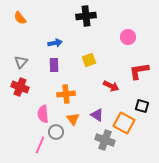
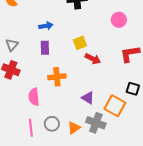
red arrow: (111, 86) -> (93, 59), moved
orange triangle: (73, 119) -> (74, 128), moved, turned 32
gray circle: (56, 132) -> (52, 124), moved
pink line: (40, 145) -> (31, 128), turned -30

